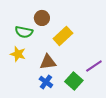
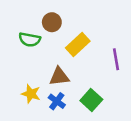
yellow star: (18, 54) -> (31, 94), moved
purple line: (94, 66) -> (116, 59), moved, turned -66

